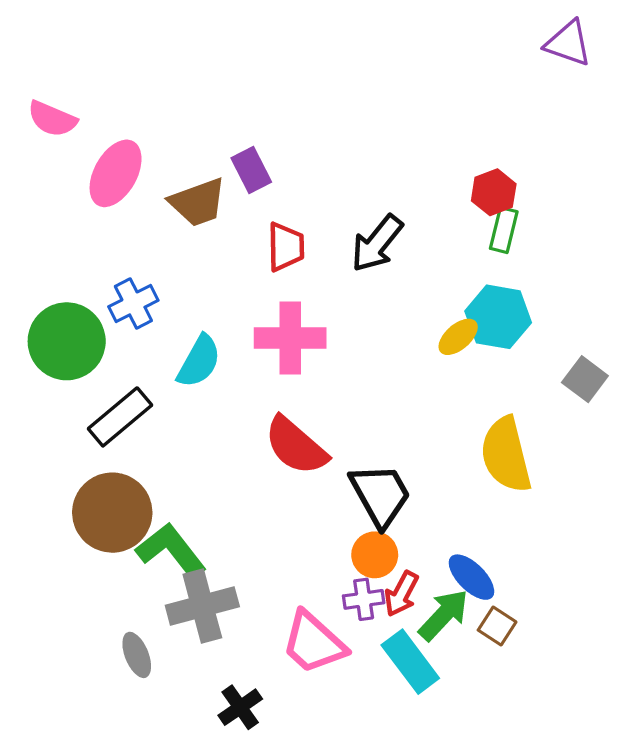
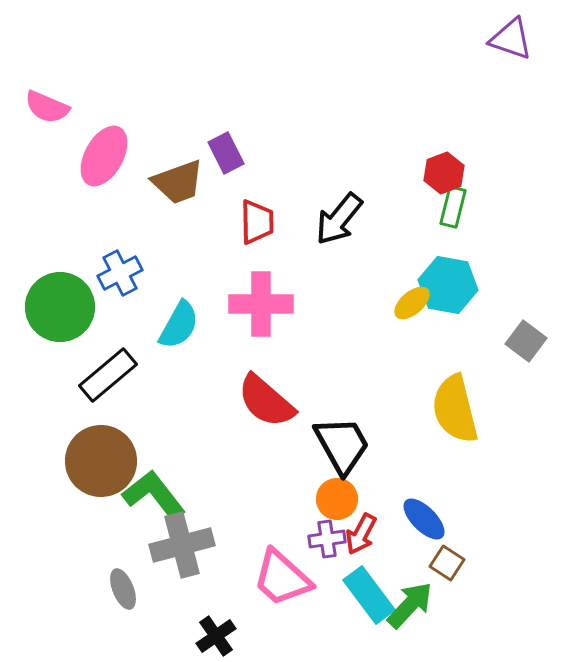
green arrow: (444, 615) -> (410, 605), moved

